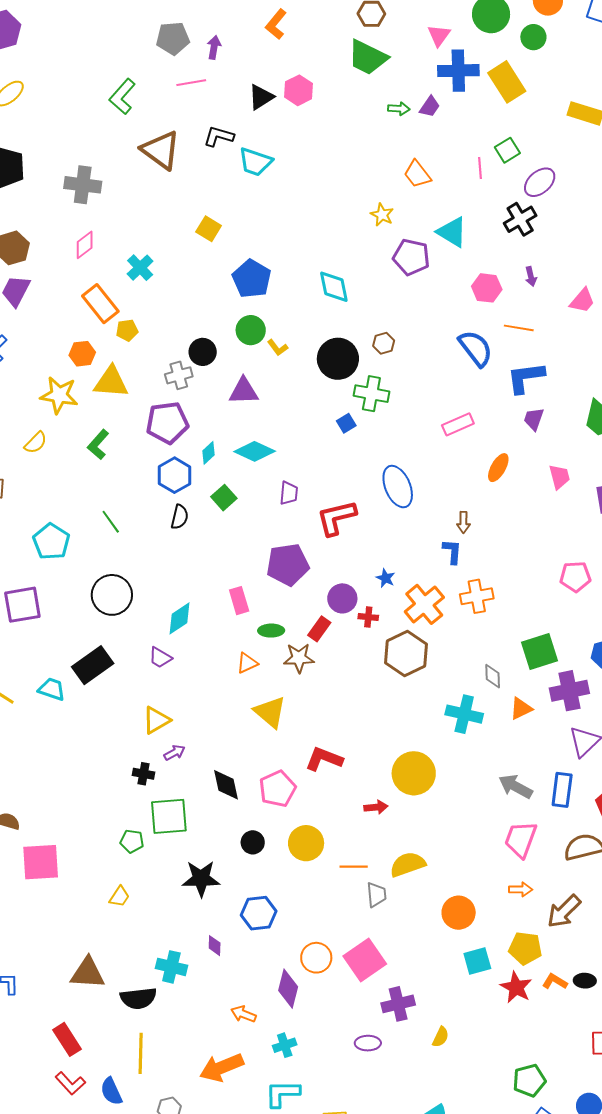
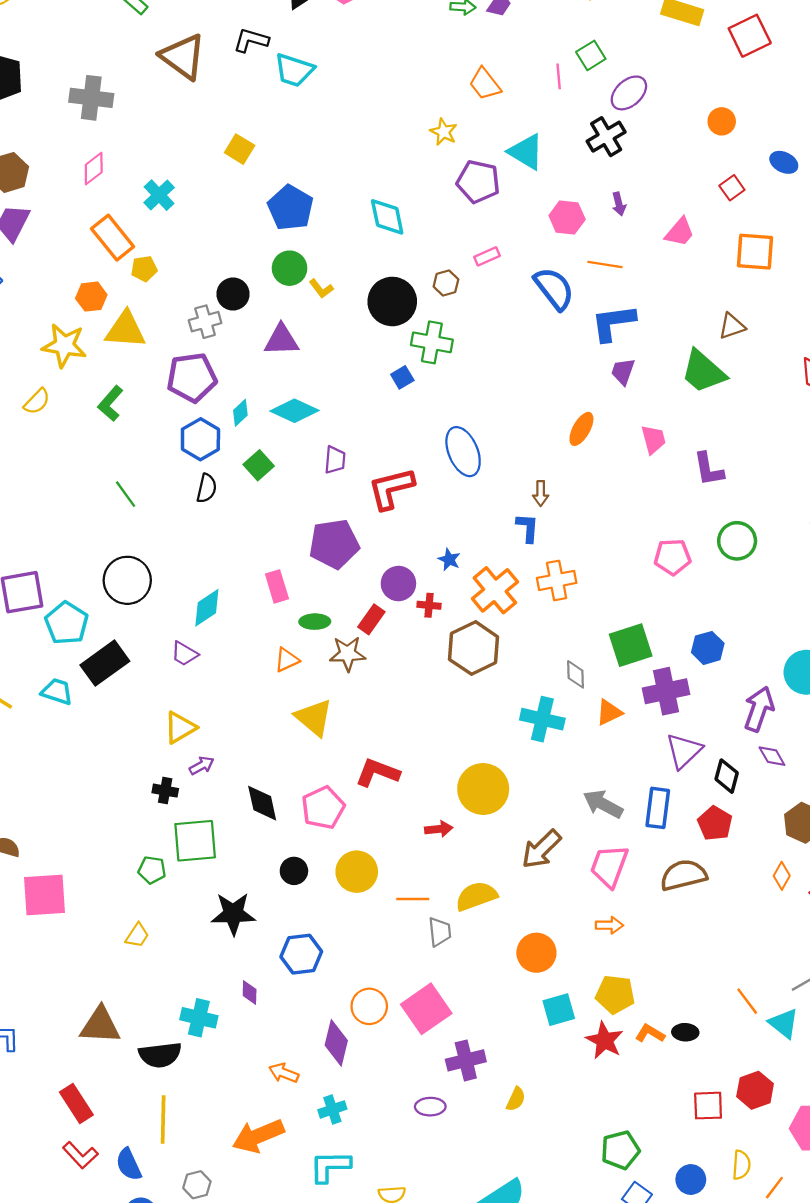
pink rectangle: (458, 424) -> (487, 256), moved, size x0.7
cyan pentagon: (51, 542) -> (67, 623), moved
brown arrow: (564, 911) -> (541, 849), moved

